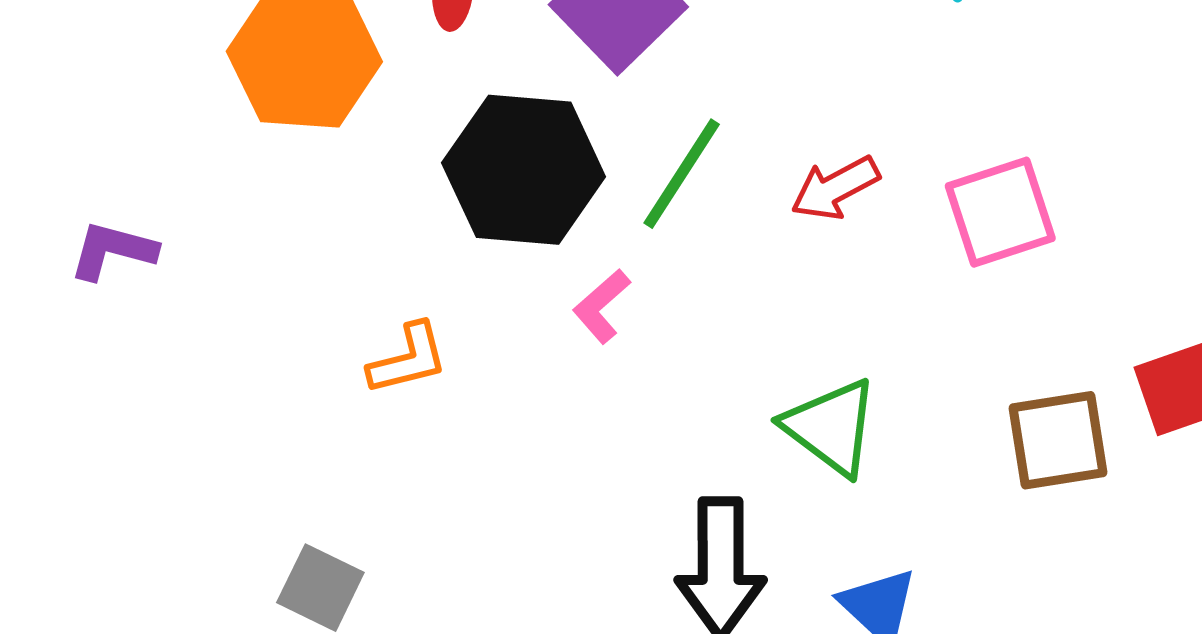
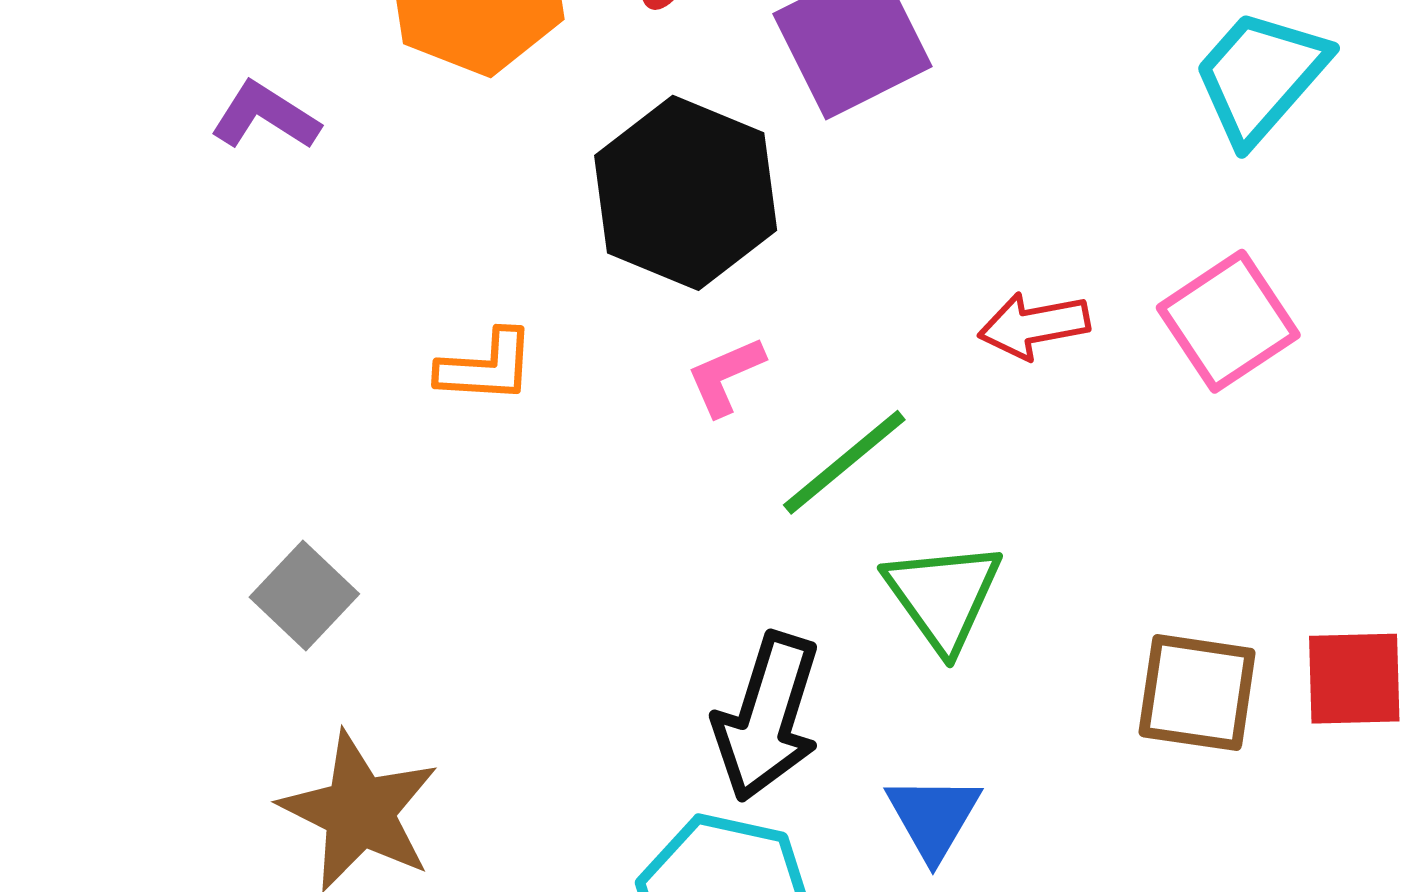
green line: (682, 174) -> (844, 462), moved
pink square: (1000, 212) -> (1228, 321), moved, turned -33
purple L-shape: (113, 250) -> (265, 116), moved

